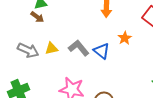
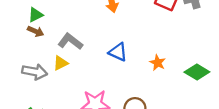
orange star: (125, 38) -> (158, 63), moved
gray L-shape: (79, 48) -> (70, 41), moved

